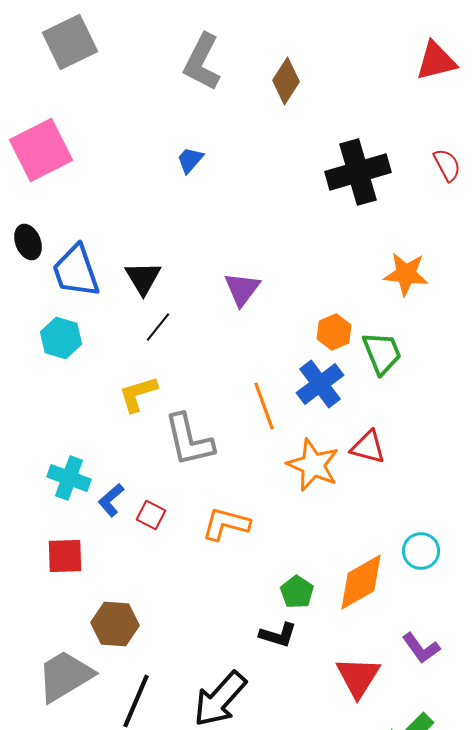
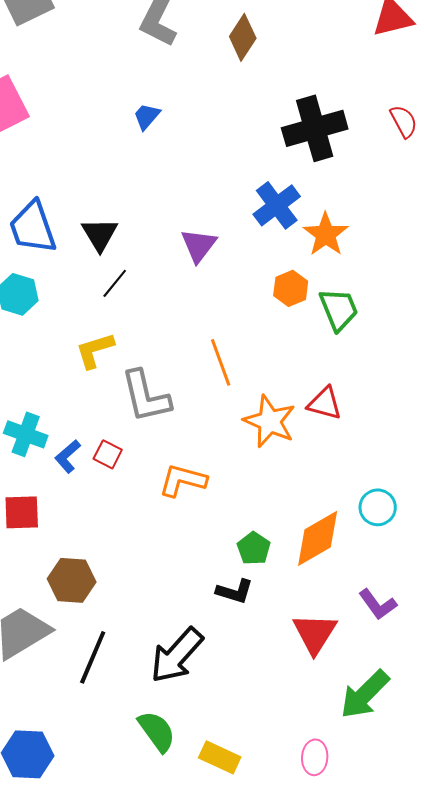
orange star: (406, 274) -> (326, 234), moved, turned 30
blue cross: (320, 384) -> (277, 205), moved
red square: (151, 515) -> (108, 454), moved

